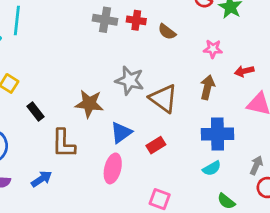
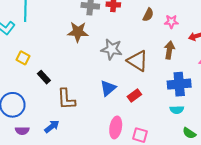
brown semicircle: (167, 32) -> (148, 15), moved, turned -96
brown star: (89, 104) -> (78, 32), moved
pink ellipse: (113, 168) -> (116, 127), moved
cyan semicircle: (212, 168) -> (177, 110), turned 32

